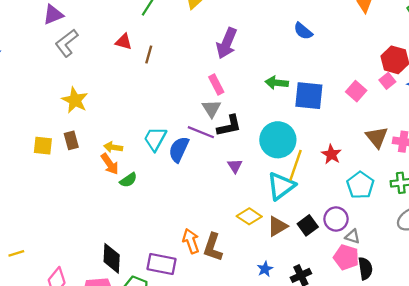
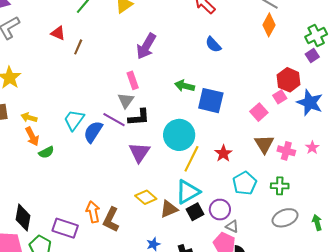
pink square: (356, 91) -> (259, 112), moved
yellow arrow: (113, 147) -> (29, 117), moved
purple triangle: (235, 166) -> (139, 152), size x1.6
cyan triangle: (281, 186) -> (188, 192), moved

